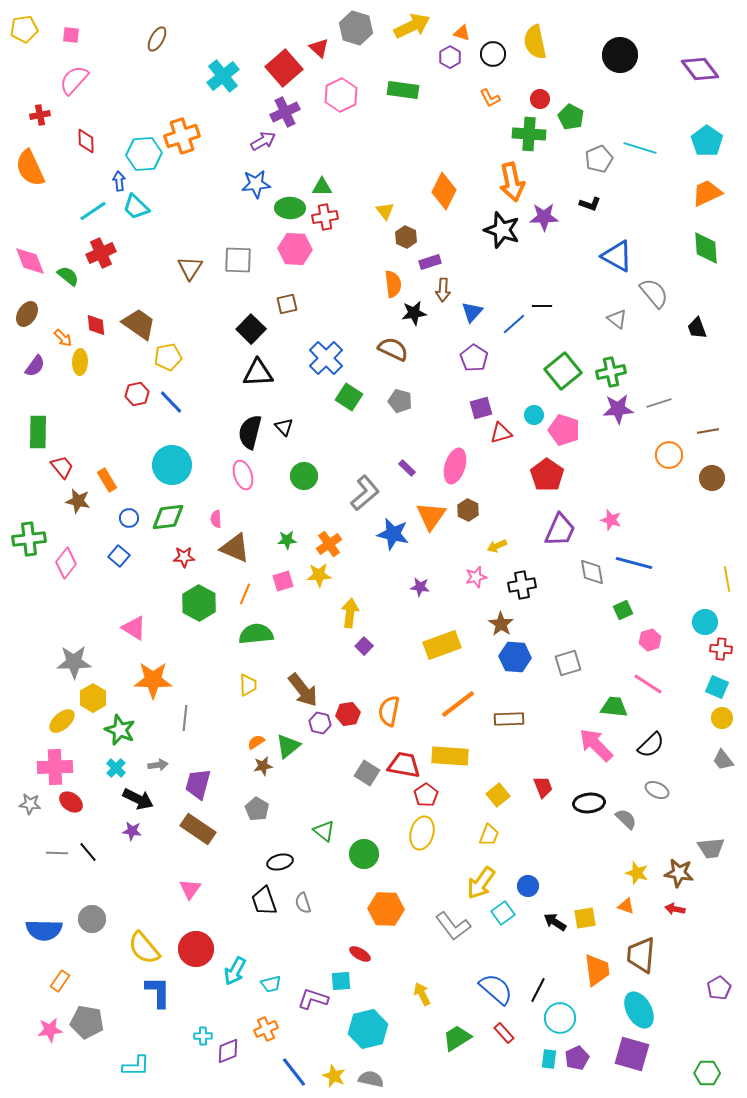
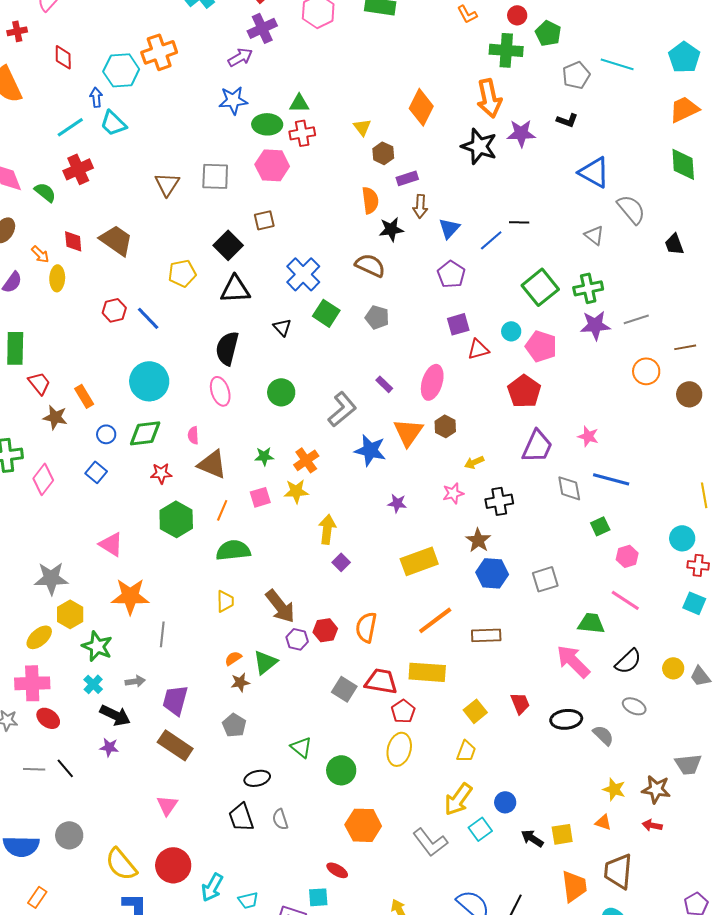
yellow pentagon: (168, 357) -> (182, 273), moved
black triangle: (284, 427) -> (282, 327), moved
yellow circle: (722, 718) -> (673, 668), moved

